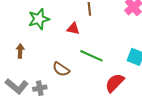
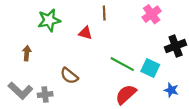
green line: (91, 56) -> (122, 64), moved

